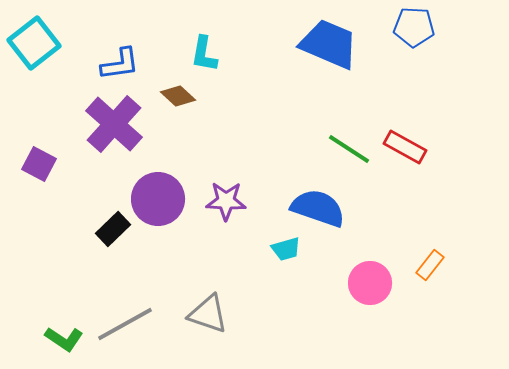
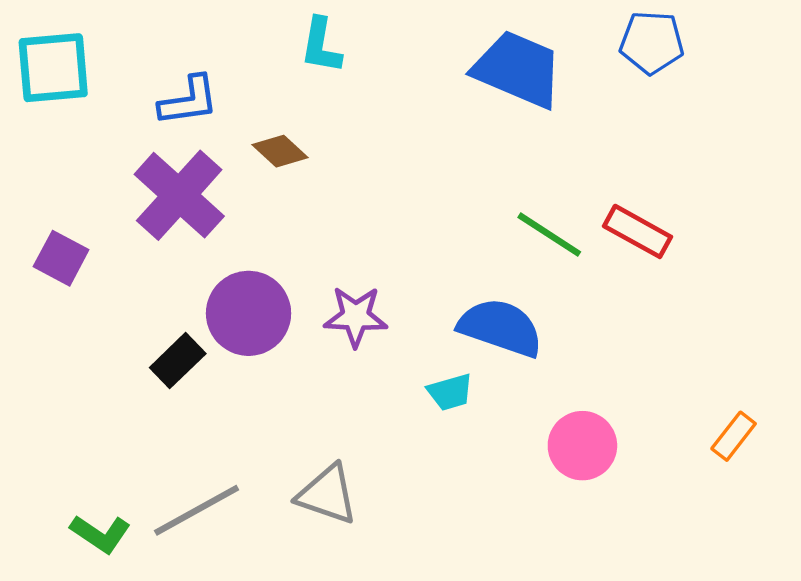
cyan square: (34, 43) -> (53, 68), turned 33
cyan L-shape: (204, 54) -> (321, 46), moved
orange rectangle: (430, 265) -> (734, 436), moved

